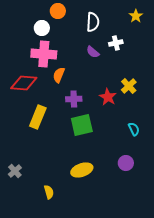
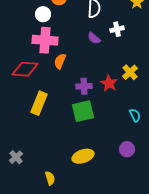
purple cross: (74, 99) -> (84, 86), moved

